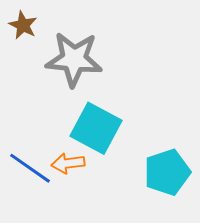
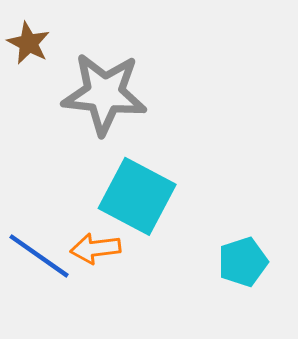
cyan pentagon: (167, 172) -> (243, 262), size x0.7

